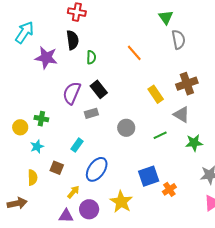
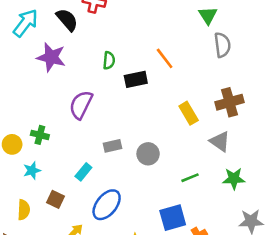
black semicircle: (72, 40) -> (67, 20), moved, turned -36
black rectangle: (99, 89) -> (136, 79), moved, turned -66
gray rectangle: (91, 113) -> (113, 146), moved
green line: (160, 135) -> (190, 178), moved

